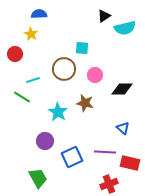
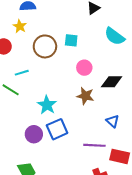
cyan semicircle: (125, 28) -> (115, 36), moved, turned 50
brown circle: (64, 69) -> (45, 46), moved
brown star: (85, 103) -> (85, 96), moved
blue square: (72, 157) -> (57, 129), moved

